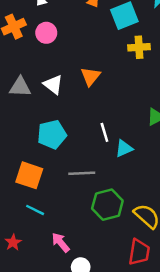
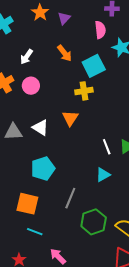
yellow cross: (139, 47) -> (84, 91), moved
white line: (104, 132) -> (107, 147), moved
gray line: (82, 173) -> (70, 198), turned -60

